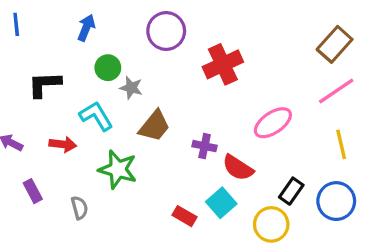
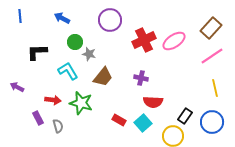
blue arrow: (86, 28) -> (62, 18), turned -84
pink ellipse: (273, 123) -> (174, 41), moved
red arrow: (63, 144) -> (53, 100), moved
purple cross: (205, 146) -> (141, 78), moved
red semicircle: (238, 168) -> (153, 102), turned -30
purple rectangle: (33, 191) -> (38, 118), moved
red rectangle: (185, 216) -> (119, 120), moved

